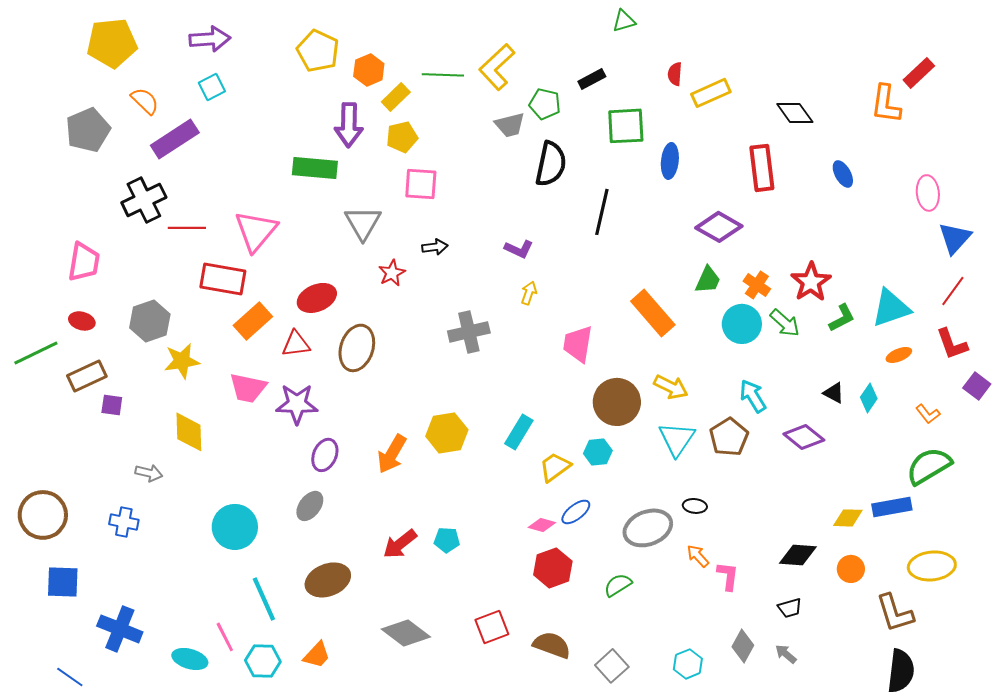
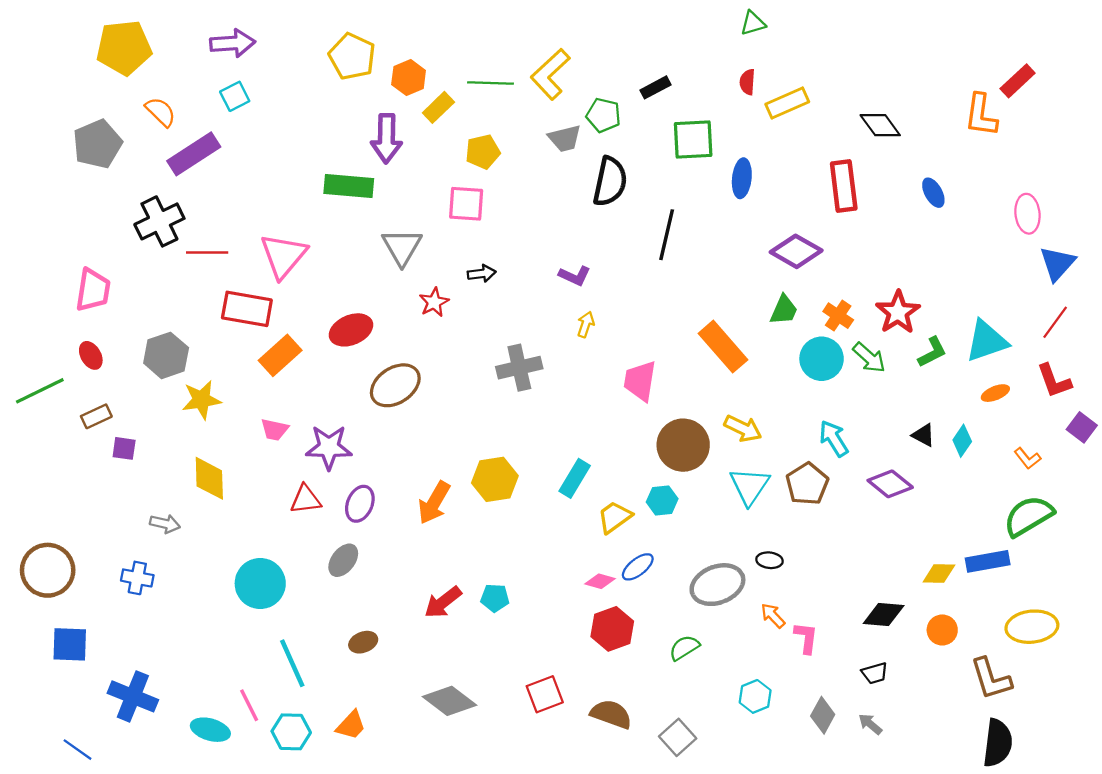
green triangle: (624, 21) -> (753, 23), moved
yellow pentagon: (402, 137) -> (483, 152), moved
red ellipse: (82, 321) -> (91, 355), turned 45
red triangle: (296, 344) -> (306, 499), moved
brown ellipse: (357, 348) -> (395, 385), turned 39
brown rectangle: (87, 376) -> (96, 416), size x0.7
pink trapezoid: (248, 388) -> (275, 430), size x0.7
brown ellipse: (328, 580) -> (363, 642), size x0.6
cyan hexagon: (688, 664) -> (755, 696), moved

